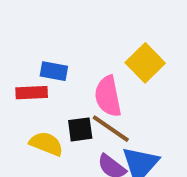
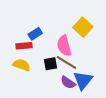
blue rectangle: (54, 71) -> (35, 34), turned -40
yellow semicircle: (46, 144) -> (22, 65), moved

